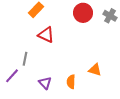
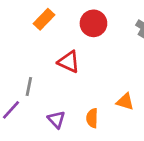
red circle: (83, 13) -> (93, 23), moved
red triangle: (46, 35) -> (69, 62), moved

